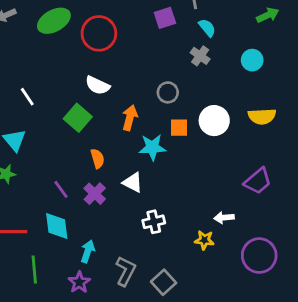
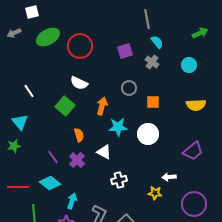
purple square: (165, 18) -> (125, 51), moved
white circle: (214, 121) -> (148, 134), moved
orange square: (179, 128) -> (153, 102), moved
cyan diamond: (57, 226) -> (50, 183), turned -45

